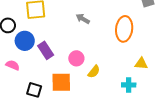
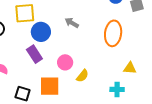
blue circle: (25, 41) -> (41, 32), moved

